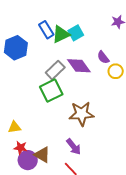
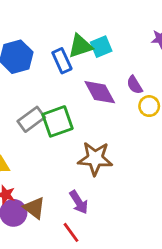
blue rectangle: (46, 30) -> (62, 61), moved
gray rectangle: (55, 70) -> (31, 119), moved

